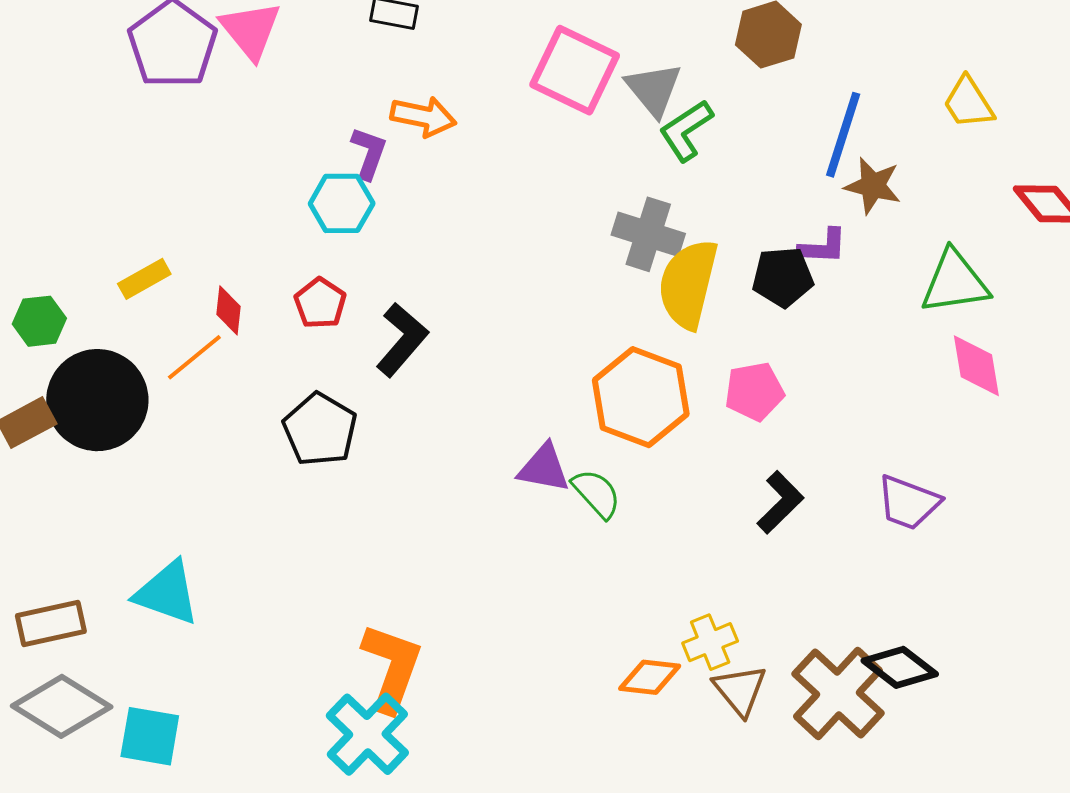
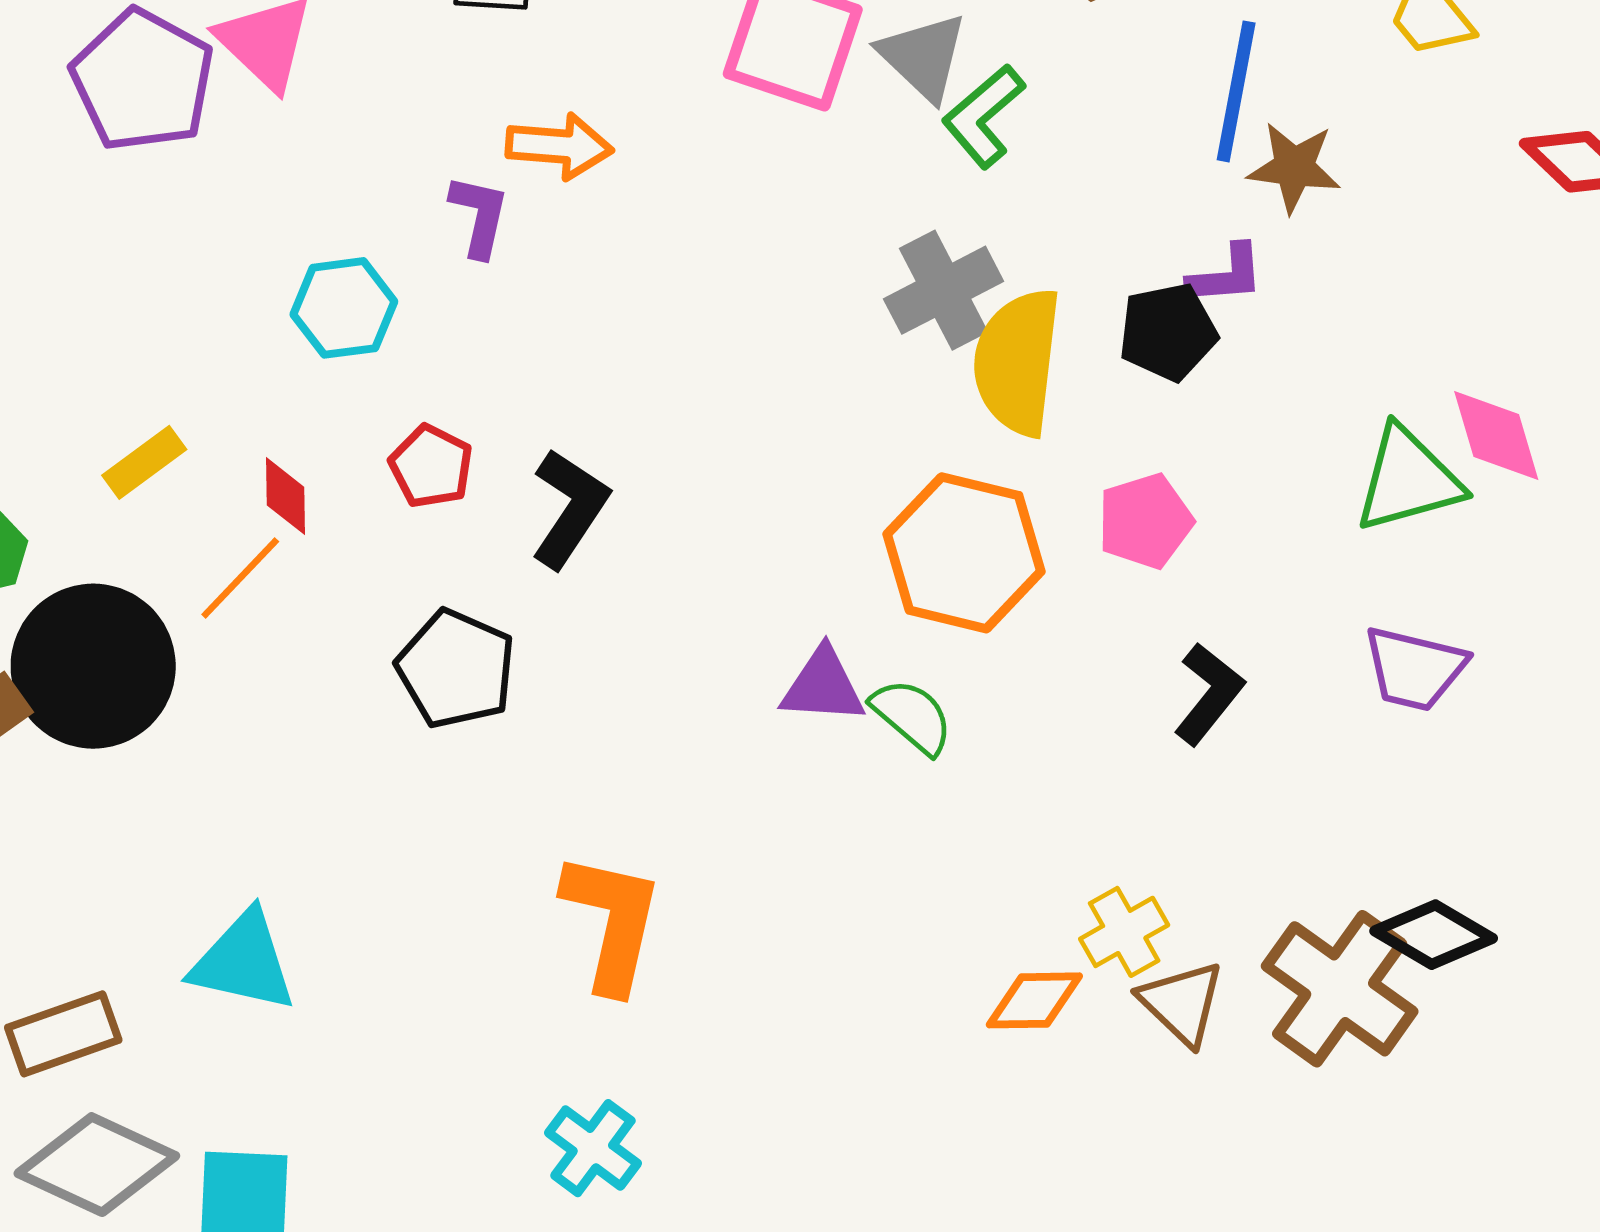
cyan hexagon: (342, 203) -> (344, 308), moved
gray cross: (648, 234) -> (944, 290), turned -38
green triangle: (955, 282) -> (1408, 480), moved
orange L-shape: (392, 668) -> (612, 922), moved
cyan cross: (367, 734) -> (593, 1148), size x0.7

